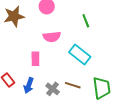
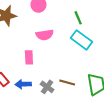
cyan rectangle: (80, 55) -> (81, 40), moved
blue arrow: (29, 85) -> (23, 84), turned 70

